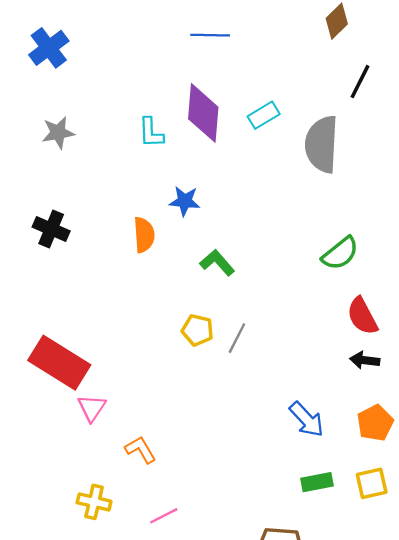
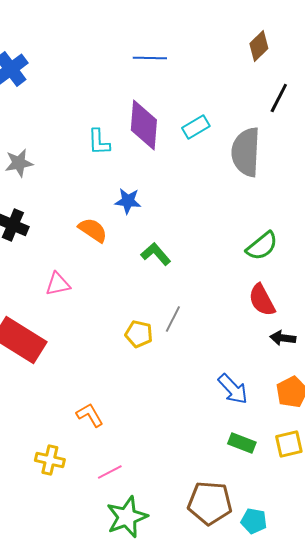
gray star: (58, 133) -> (19, 163), moved
orange semicircle: (144, 235) -> (93, 230), turned -52
red semicircle: (362, 316) -> (262, 300), moved
yellow pentagon: (197, 330) -> (139, 334), moved
pink triangle: (92, 408) -> (58, 284), moved, turned 44
green rectangle: (317, 482) -> (242, 443), turned 32

